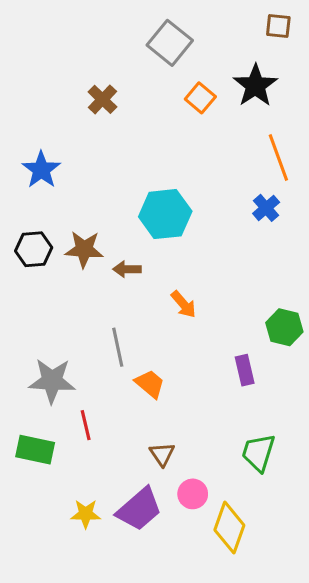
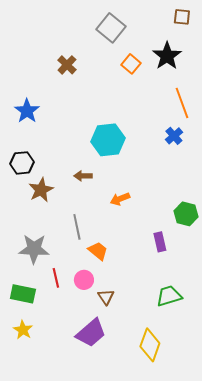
brown star: (84, 249) -> (41, 190), moved, turned -30
orange arrow: (184, 304) -> (120, 199), turned 108
green trapezoid: (258, 453) -> (169, 296), turned 56
pink circle: (193, 494) -> (84, 280), moved
yellow star: (86, 514) -> (23, 330), moved, turned 30

